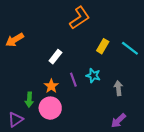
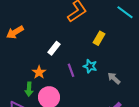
cyan line: (130, 48) -> (125, 12), moved
orange star: (51, 86) -> (39, 72), moved
gray arrow: (118, 88) -> (114, 78), turned -40

